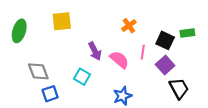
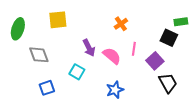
green rectangle: (187, 33) -> (181, 22), moved
black square: (165, 40) -> (169, 38), moved
gray diamond: (38, 71) -> (39, 55), moved

